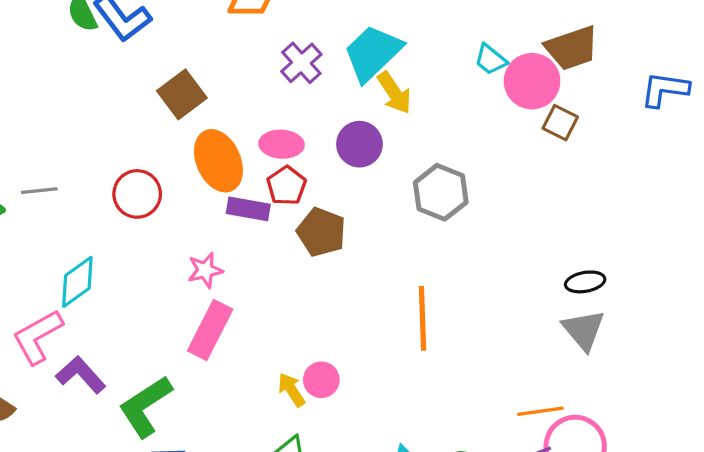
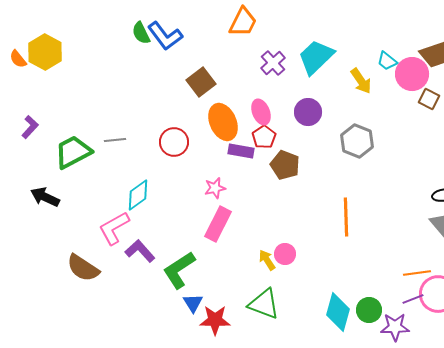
yellow arrow: (394, 93) -> (361, 81), moved
pink ellipse: (281, 144) -> (261, 112), turned 65

